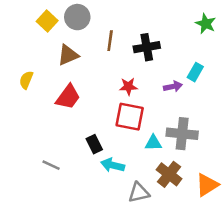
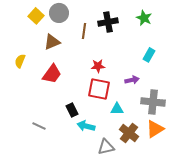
green star: (206, 24) -> (144, 18), moved
black cross: (147, 47) -> (108, 22), moved
purple arrow: (173, 87) -> (132, 80), moved
gray cross: (182, 134) -> (153, 102), moved
orange triangle: (207, 185) -> (155, 129), moved

